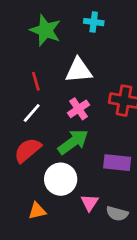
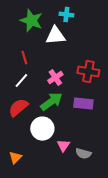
white triangle: (79, 70) -> (55, 36), moved
purple rectangle: (117, 163) -> (83, 104), moved
orange triangle: (37, 211) -> (15, 158), moved, turned -32

